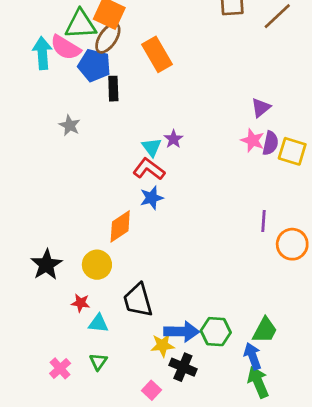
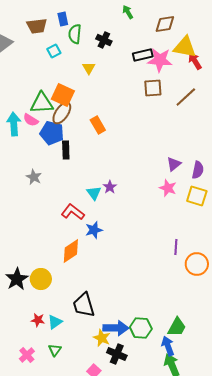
pink semicircle: (66, 48) -> (31, 120), size x0.7
orange rectangle: (157, 54) -> (98, 125), size x0.7
purple semicircle: (270, 143) -> (198, 170), moved
red L-shape: (149, 169) -> (73, 212), moved
yellow circle: (97, 265) -> (41, 279), moved
red star: (81, 303) -> (38, 320), moved
cyan triangle: (98, 323) -> (55, 322), turned -42
yellow star: (162, 345) -> (102, 338), turned 30

